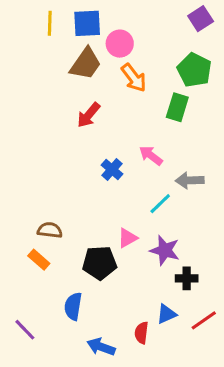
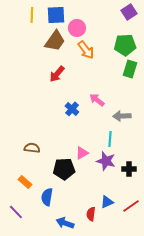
green pentagon: (194, 70) -> (125, 45), turned -30
green rectangle: (177, 107) -> (130, 69), moved
cyan line: (160, 204) -> (110, 139), moved, turned -42
orange rectangle: (39, 260) -> (25, 182), moved
black cross: (187, 278) -> (129, 169), moved

